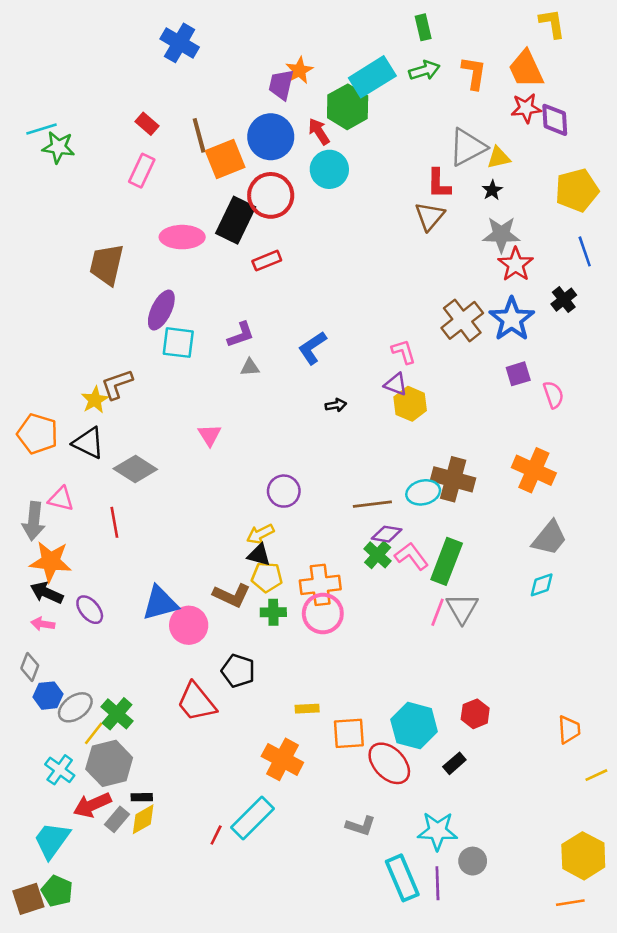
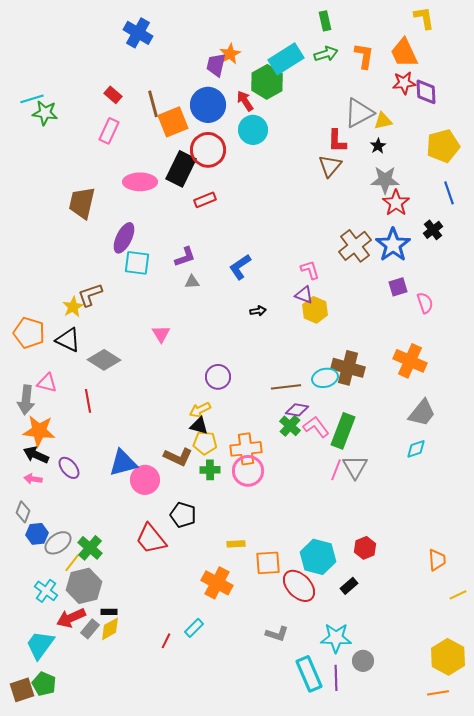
cyan rectangle: (252, 818) -> (194, 628), size x0.6

